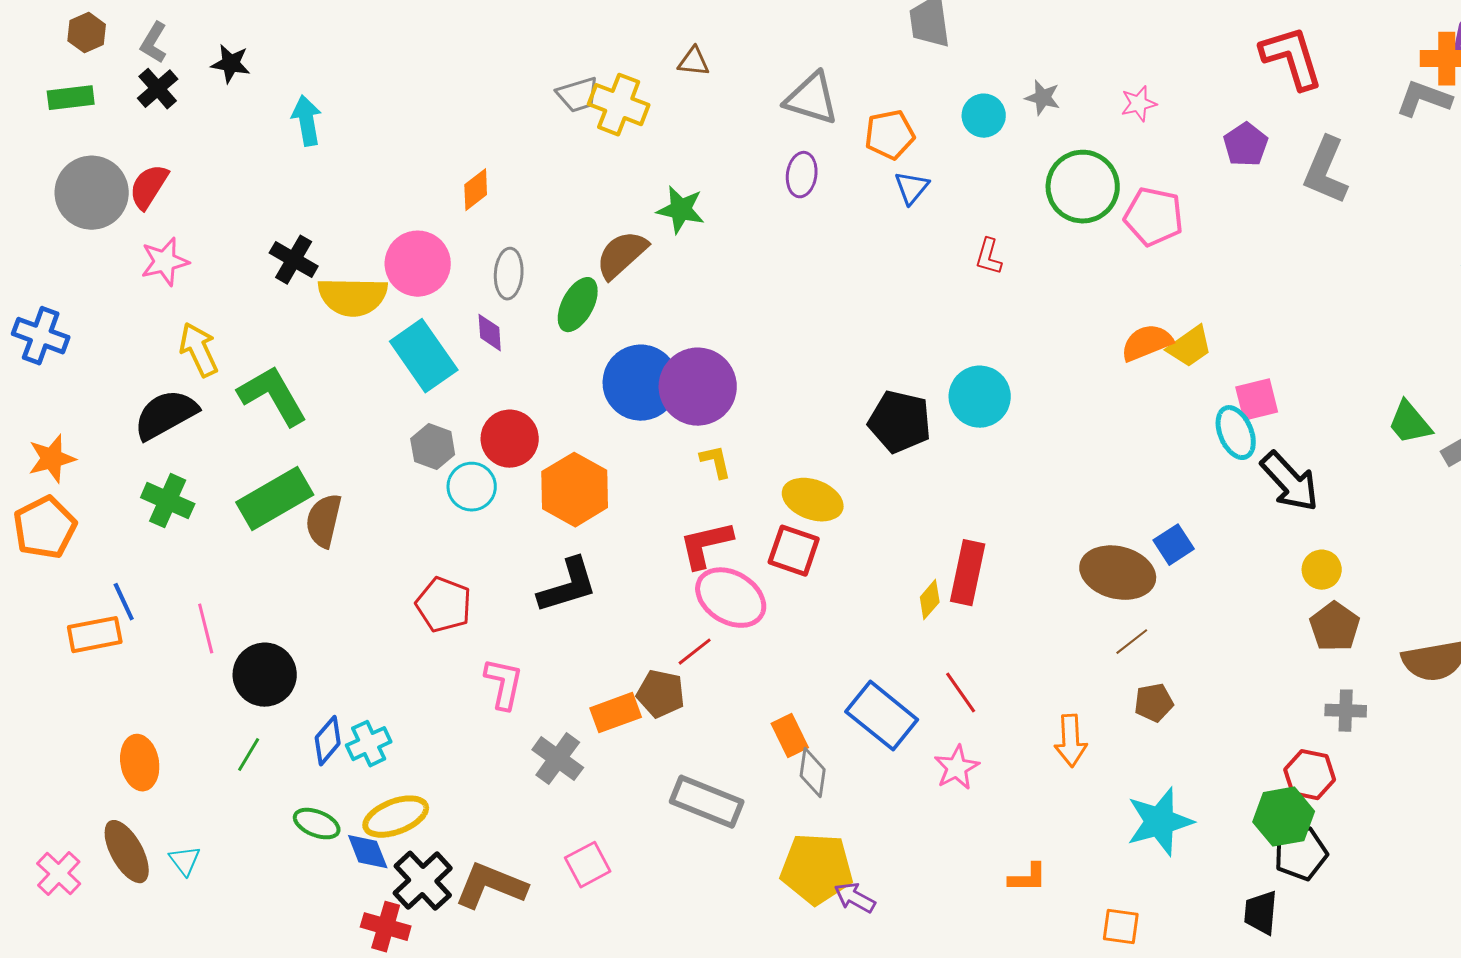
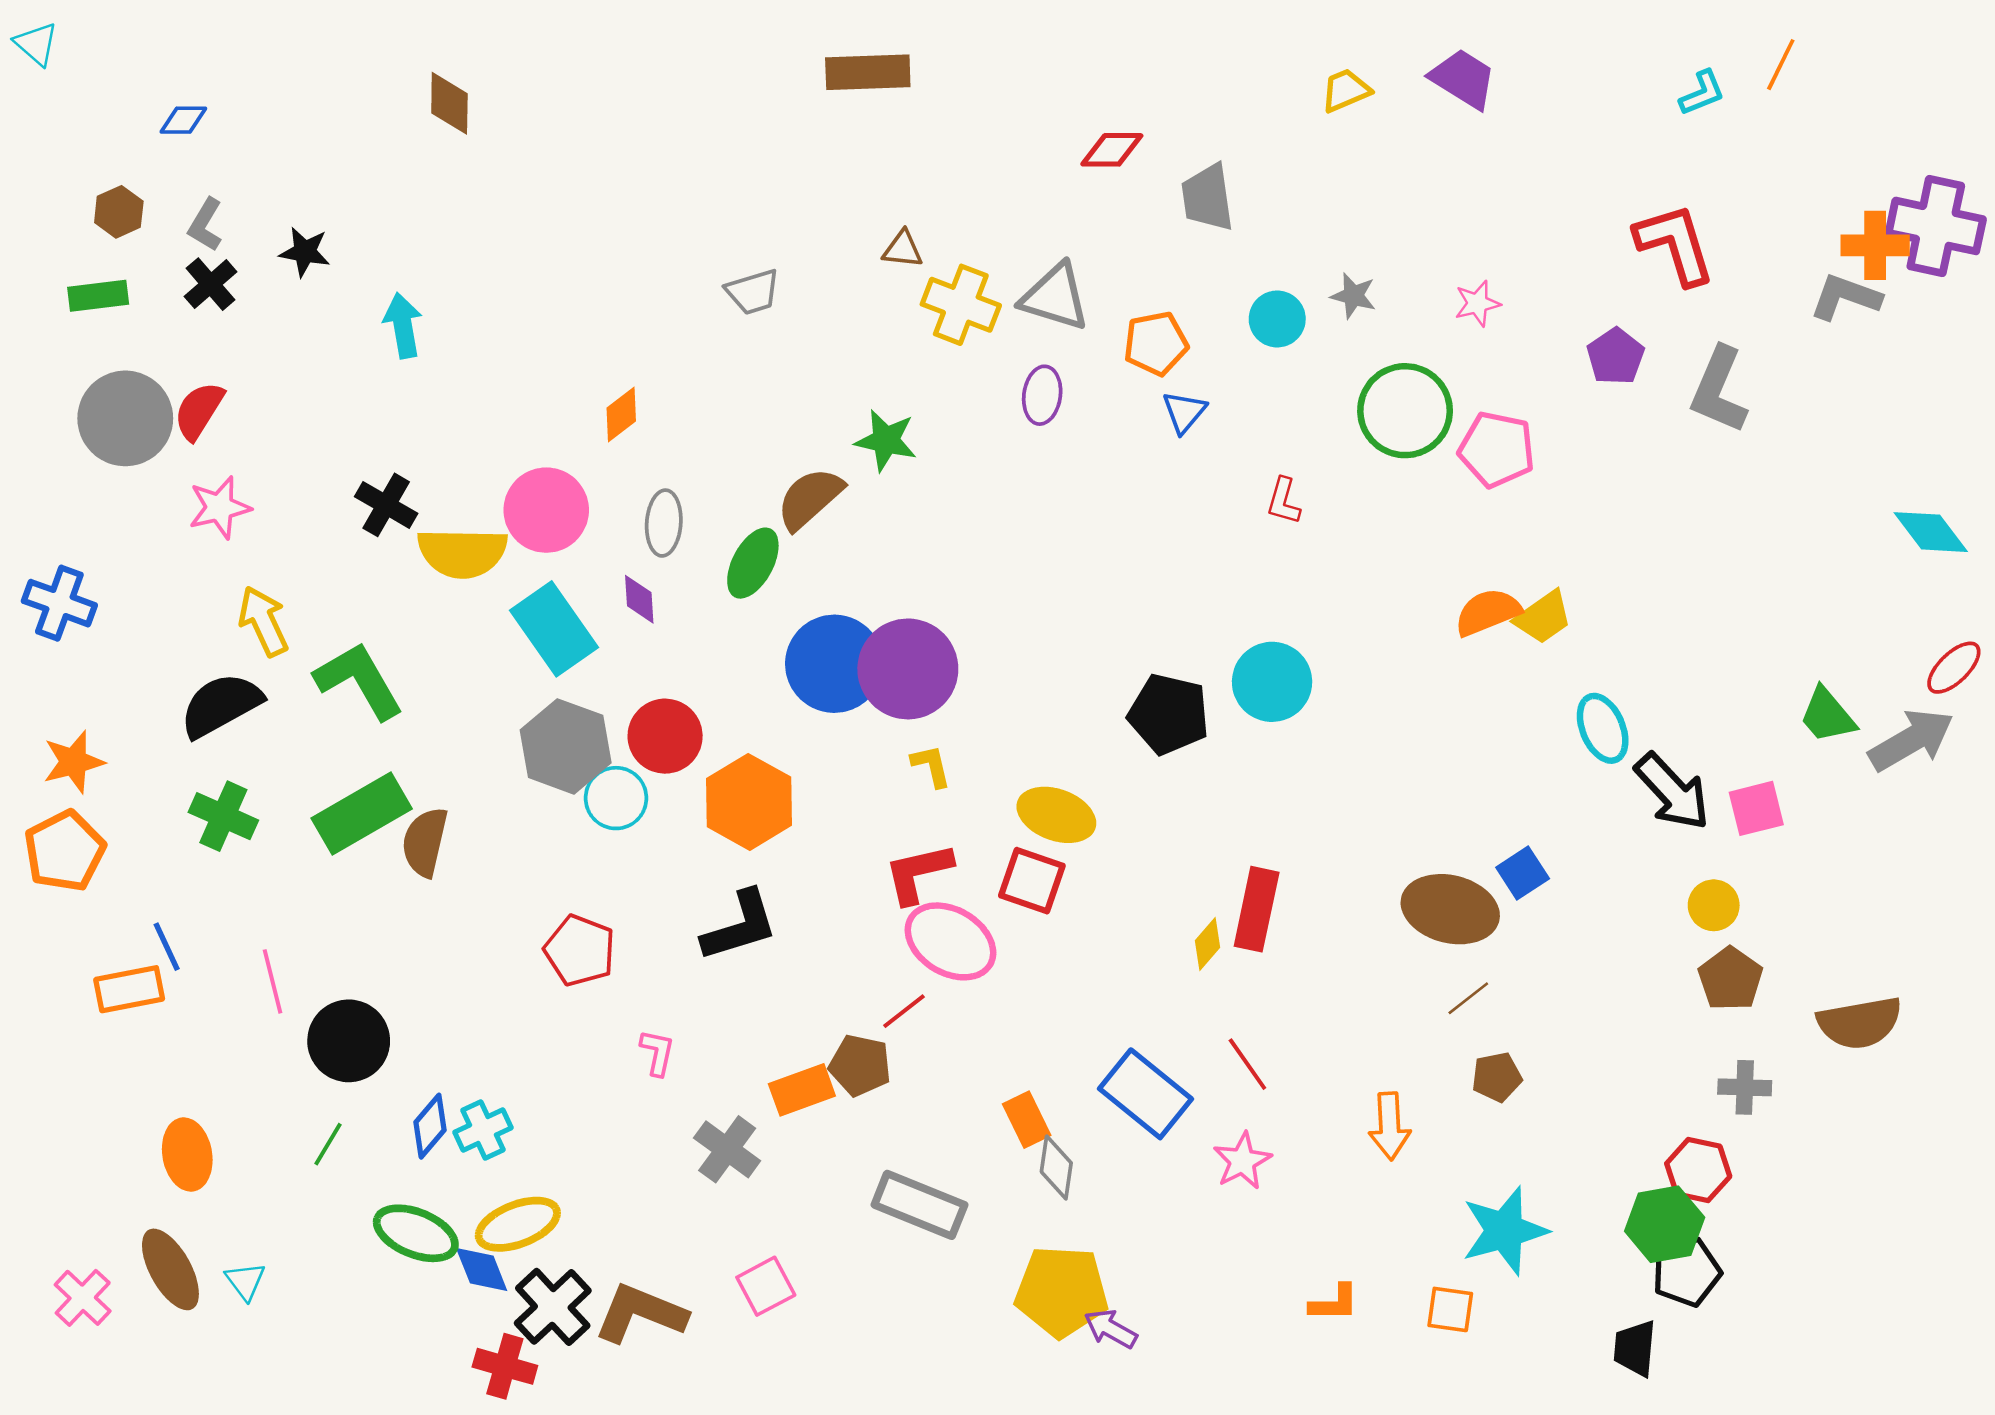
yellow cross: (619, 105) -> (961, 305), moved
pink square: (1257, 400) -> (1756, 808), moved
gray hexagon: (433, 447) -> (566, 746), size x1.6
pink L-shape: (504, 684) -> (657, 1052), size x0.7
green ellipse: (317, 824) -> (416, 1233), size x1.4
orange square: (1121, 927) -> (1450, 1309), moved

